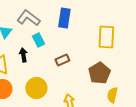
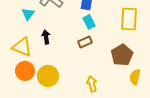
cyan rectangle: (38, 40) -> (89, 22), moved
yellow circle: (36, 88) -> (48, 76), moved

